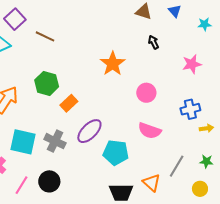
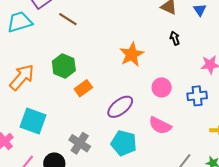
blue cross: (190, 109) -> (197, 96), moved
purple ellipse: (89, 131) -> (120, 107), moved
gray cross: (55, 141) -> (80, 143), moved

